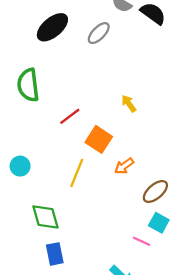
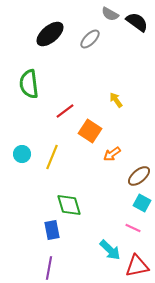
yellow line: (77, 173) -> (52, 157), moved
green diamond: (46, 217) -> (69, 205), moved
pink line: (141, 241) -> (133, 228), moved

